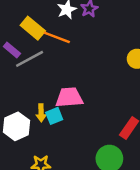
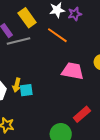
orange line: (57, 37) -> (57, 35), moved
pink trapezoid: (69, 97) -> (73, 71), moved

